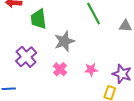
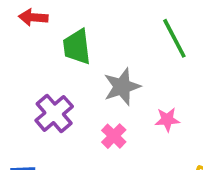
pink star: (91, 70) -> (167, 120), moved

